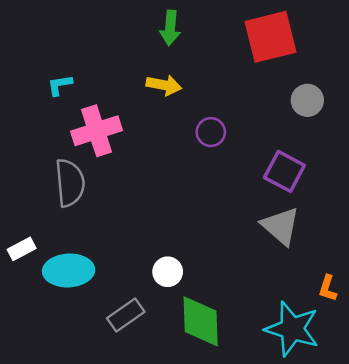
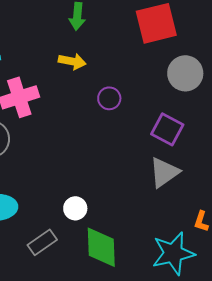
gray circle: (307, 100) -> (185, 73), size x1.4
gray triangle: (281, 226) -> (164, 172), turned 44
cyan star: (292, 329) -> (173, 253), turned -30

